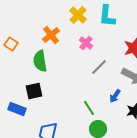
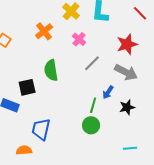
green semicircle: (40, 61) -> (51, 70), moved
green line: (89, 108) -> (93, 105), moved, turned 49

